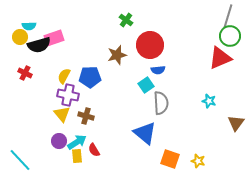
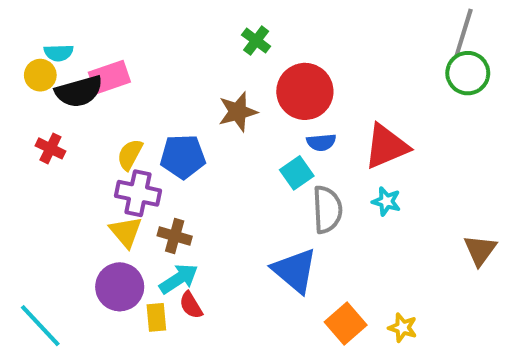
red triangle: (220, 58) -> (386, 146), moved
cyan star: (209, 101) -> (386, 201), moved
purple circle: (59, 141) -> (120, 287), size x1.5
cyan arrow: (77, 142) -> (179, 279), moved
orange square: (170, 159) -> (346, 323), turned 30

